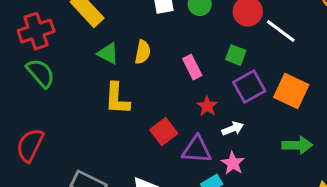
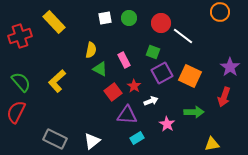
green triangle: (108, 54) -> (100, 69), moved
green semicircle: (41, 73) -> (21, 82), moved
yellow L-shape: (117, 99) -> (57, 81), moved, turned 45
red square: (164, 132) -> (113, 92), moved
pink star: (233, 163) -> (167, 124), moved

